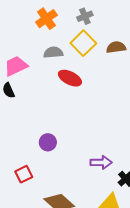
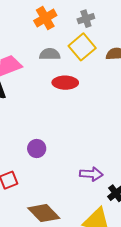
red ellipse: (70, 78) -> (65, 83), turned -30

